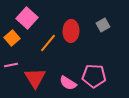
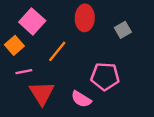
red ellipse: (71, 31) -> (85, 18), moved
pink line: (11, 65) -> (24, 72), moved
pink pentagon: (94, 76) -> (105, 76), moved

